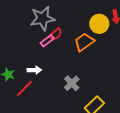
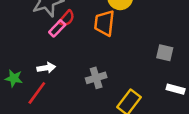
orange trapezoid: (84, 42) -> (104, 23), turned -40
gray cross: (72, 83) -> (96, 78), turned 35

